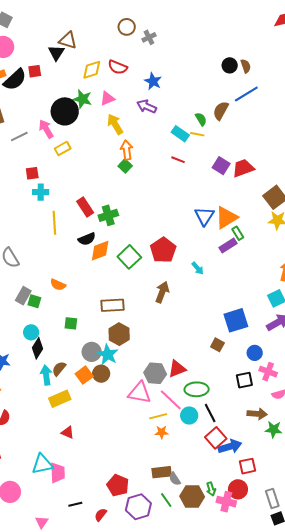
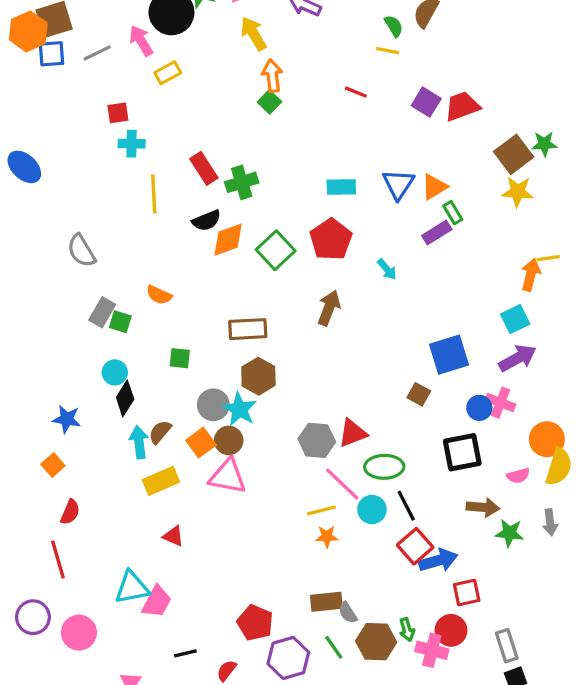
cyan rectangle: (180, 134) -> (341, 187), moved, turned -36
orange triangle: (226, 218) -> (434, 187), size x0.7
pink cross: (268, 372) -> (500, 403), moved
black square: (244, 380) -> (462, 452), size x1.4
pink triangle: (140, 393) -> (228, 476), moved
pink trapezoid: (58, 473) -> (157, 602), turned 30

